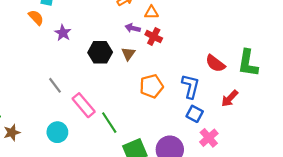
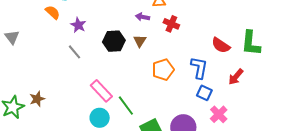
red cross: (154, 36) -> (171, 24), moved
gray line: (55, 85) -> (74, 52), moved
cyan circle: (57, 132) -> (100, 118), moved
brown star: (12, 133) -> (37, 99), moved

